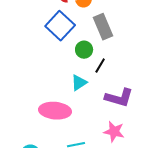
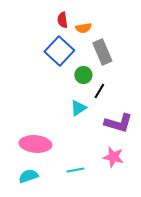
pink ellipse: (55, 111) -> (35, 144), moved

